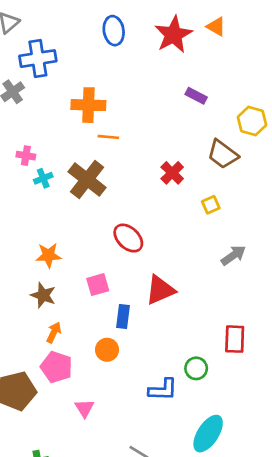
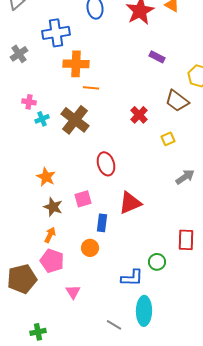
blue cross: (38, 59) -> (56, 33), moved
red ellipse: (128, 238) -> (106, 164), turned 30
orange star: (49, 255) -> (46, 177), turned 30
brown star: (43, 295) -> (53, 207), moved
cyan ellipse: (208, 434) -> (144, 311), moved, turned -32

